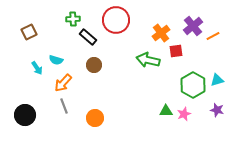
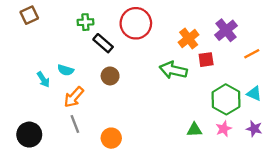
brown square: (29, 32) -> (29, 15), moved
orange line: (213, 36) -> (252, 54), moved
cyan triangle: (217, 80) -> (254, 94), turned 40
pink star: (184, 114) -> (224, 129), moved

